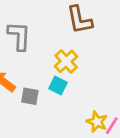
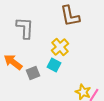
gray square: (30, 96) -> (33, 73), turned -32

